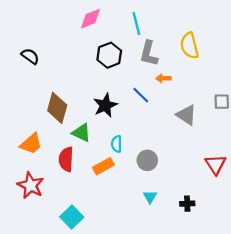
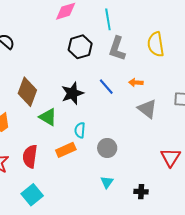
orange arrow: (163, 78) -> (136, 83), moved
red semicircle: (66, 159) -> (30, 156), moved

